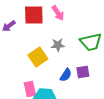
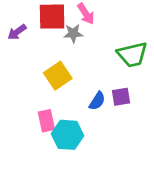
gray star: (58, 45) -> (73, 33), moved

